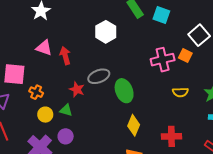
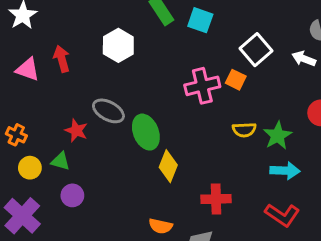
red arrow: (65, 56) -> (62, 59), moved
gray ellipse: (99, 76) -> (108, 111), turned 50
yellow semicircle: (180, 92) -> (244, 130), moved
yellow diamond: (134, 125) -> (168, 166), moved
purple circle: (66, 136) -> (72, 195), moved

